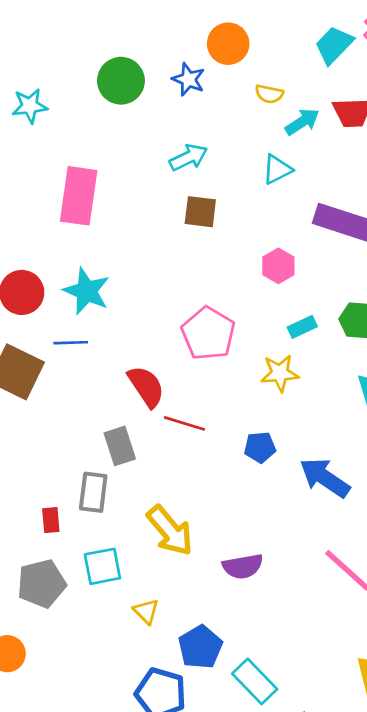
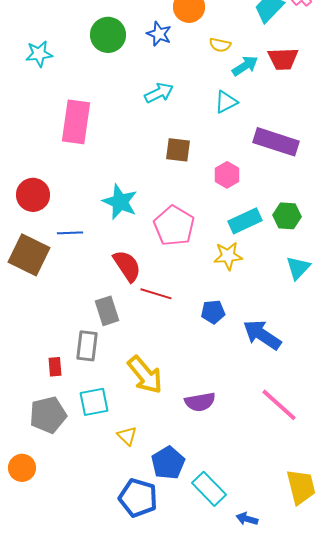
brown square: (200, 212) -> (178, 150), moved
cyan star: (87, 291) -> (120, 202), moved
cyan rectangle: (302, 327) -> (245, 221), size x1.5

